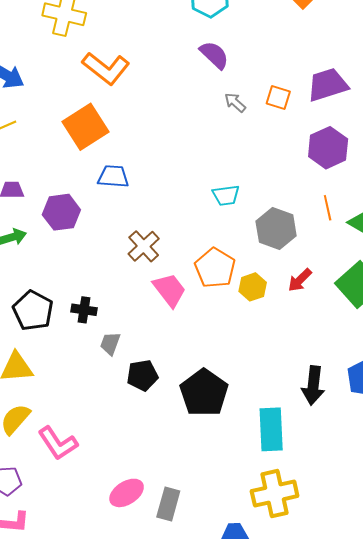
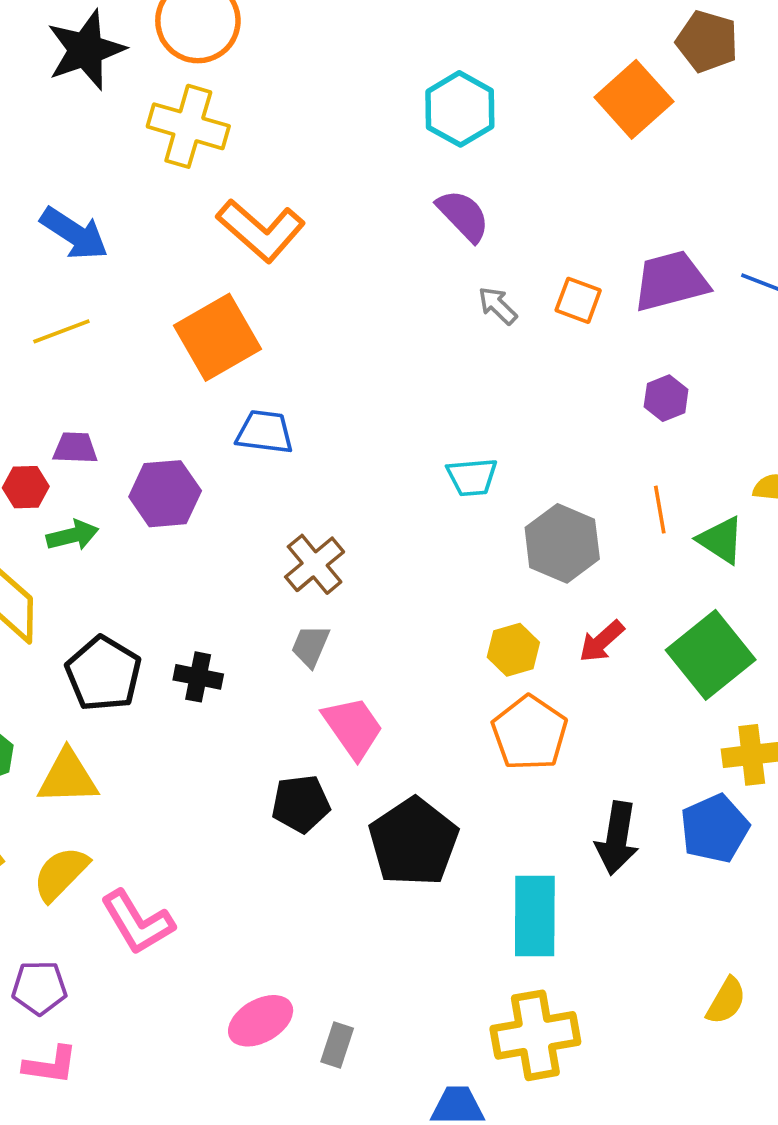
purple hexagon: (328, 148) -> (666, 398), size x0.6
orange pentagon: (215, 268) -> (530, 733), moved
pink trapezoid: (170, 290) -> (353, 727), moved
gray trapezoid: (110, 343) -> (310, 646), moved
gray rectangle: (168, 504) -> (337, 1045), size x0.7

